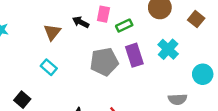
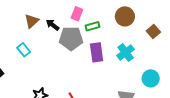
black arrow: (81, 22) -> (53, 25), moved
gray pentagon: (104, 62) -> (71, 39), moved

